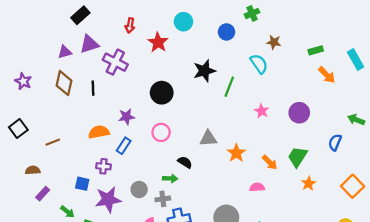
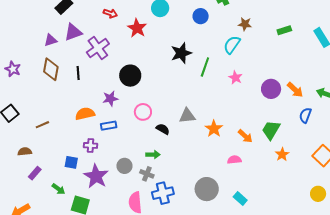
red arrow: (130, 25) -> (110, 13), turned -80
purple cross: (115, 62) -> (98, 48), turned 30
cyan semicircle: (259, 64) -> (232, 45), turned -108
orange arrow: (327, 75) -> (295, 90), moved
black circle: (162, 93) -> (130, 76), moved
pink star: (262, 111) -> (235, 78), moved
blue rectangle: (124, 146) -> (109, 126), turned 49
black semicircle: (185, 162) -> (163, 129), moved
purple star: (108, 199) -> (96, 176), turned -30
gray cross: (163, 199) -> (147, 174), turned 32

